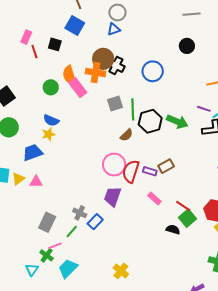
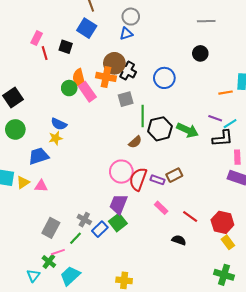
green circle: (51, 87) -> (69, 88), moved
gray square: (115, 103) -> (126, 99), moved
green square: (188, 218) -> (118, 222), moved
yellow cross: (121, 271) -> (124, 280), turned -35

